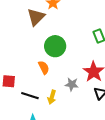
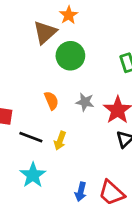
green circle: (55, 46) -> (70, 56), moved
gray star: (72, 84) -> (85, 102), moved

